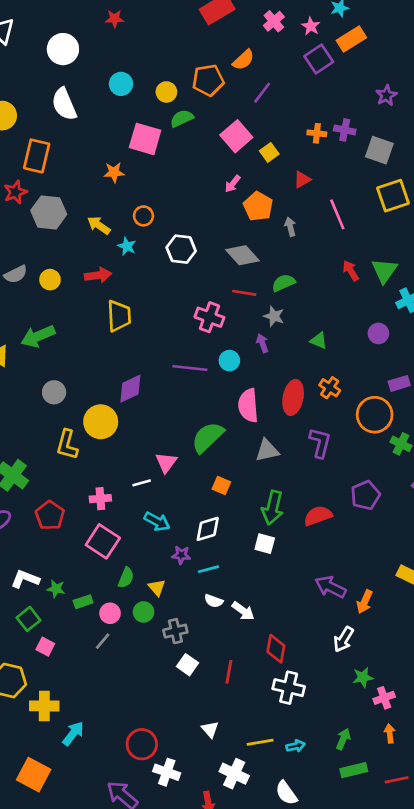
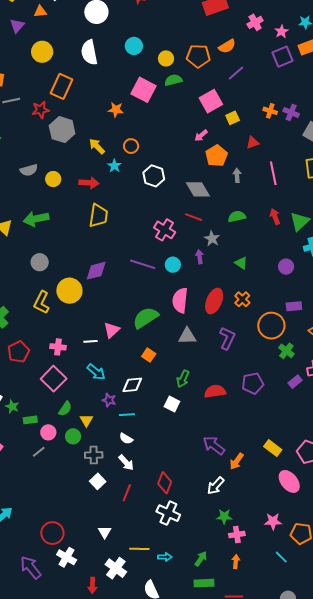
green semicircle: (283, 283) -> (237, 217), moved
green arrow: (273, 508) -> (183, 379), size x0.7
white arrow: (243, 611) -> (126, 463), moved

